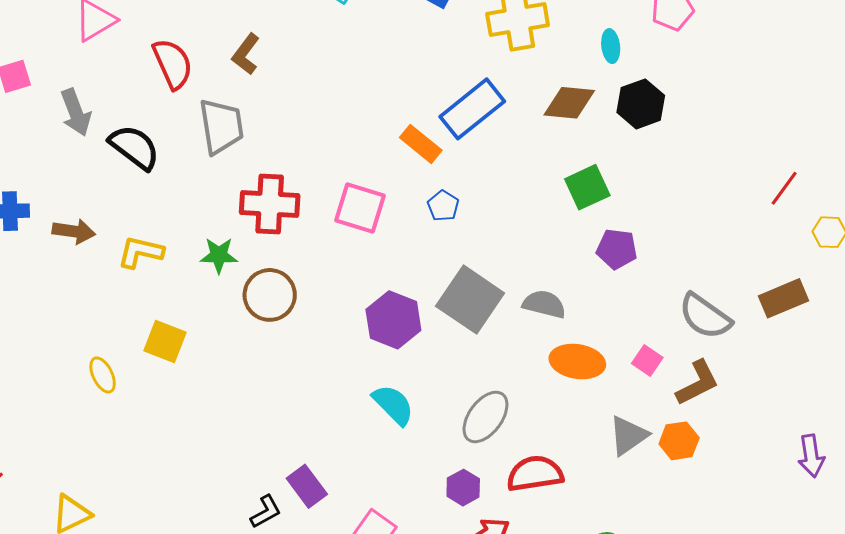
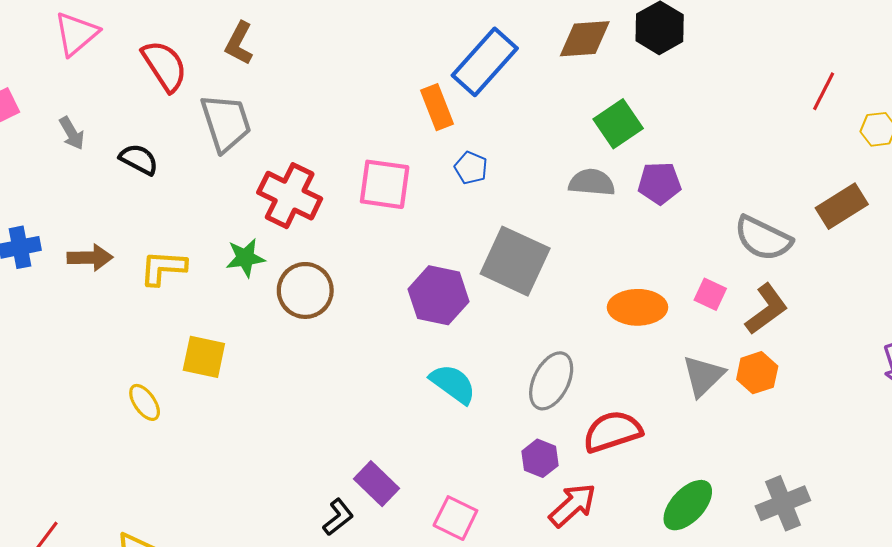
gray arrow: (76, 112) -> (72, 133), size x0.7
orange rectangle: (421, 144) -> (437, 107), turned 39
black semicircle: (134, 147) -> (139, 159), size x0.7
red cross: (270, 204) -> (290, 196), turned 32
gray semicircle: (544, 304) -> (592, 182), moved

